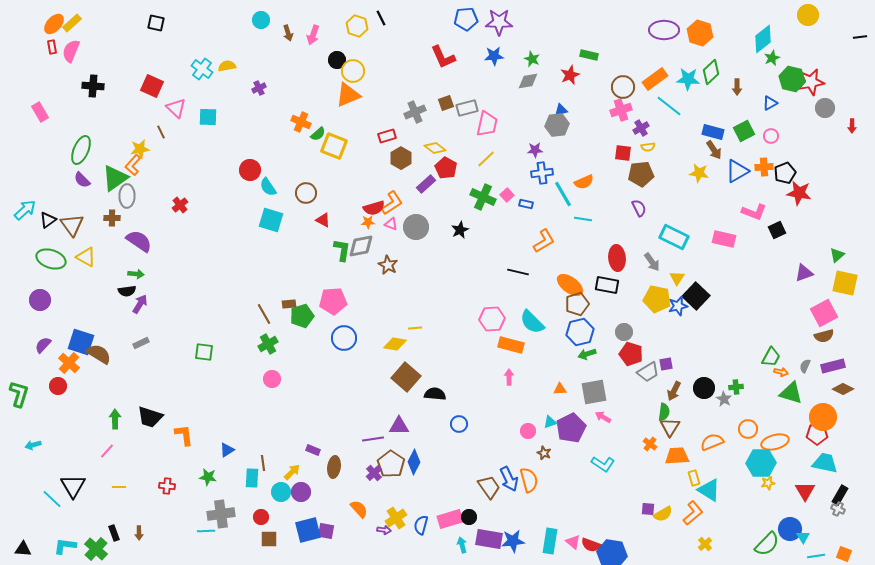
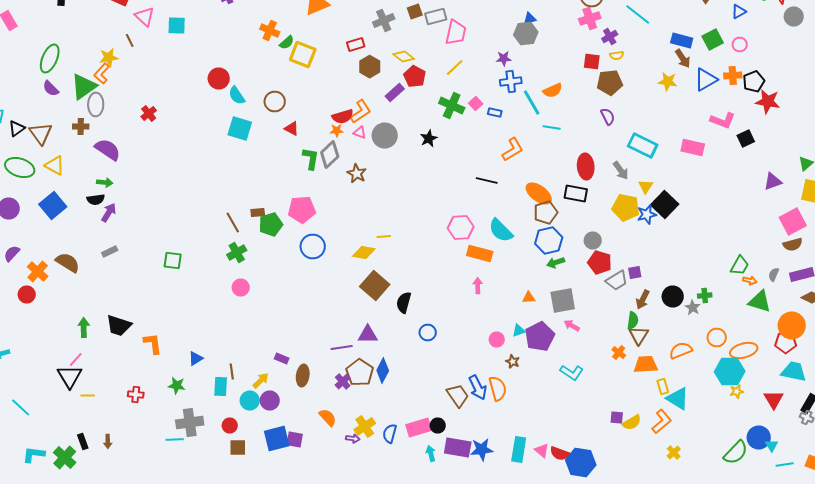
gray diamond: (361, 246) -> (330, 154), turned -32
blue square: (81, 342) -> (53, 206), moved, turned 32
black semicircle: (435, 394) -> (404, 302), turned -80
black triangle: (73, 486) -> (70, 376), moved

